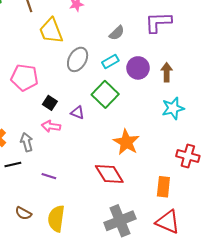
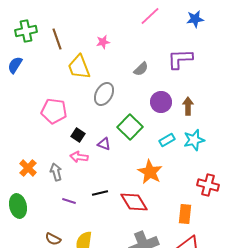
cyan rectangle: (110, 62) -> (167, 140), moved
black line: (13, 164) -> (100, 193), moved
purple line: (49, 176) -> (69, 201), moved

